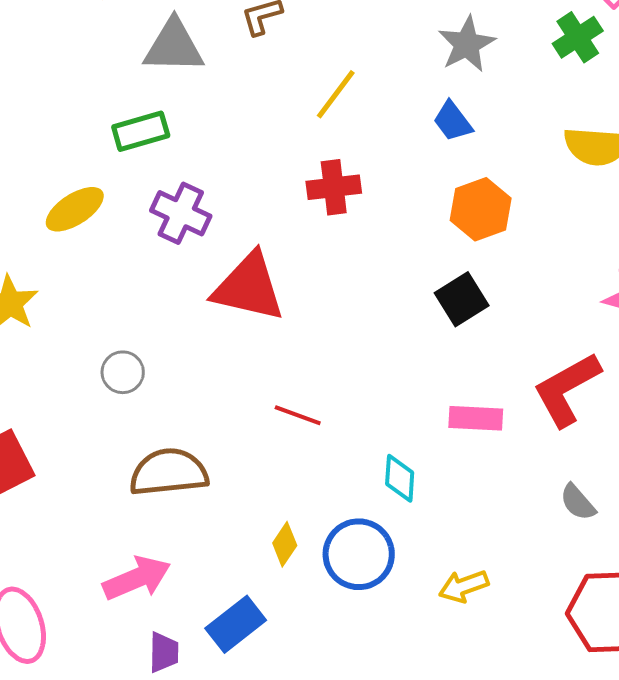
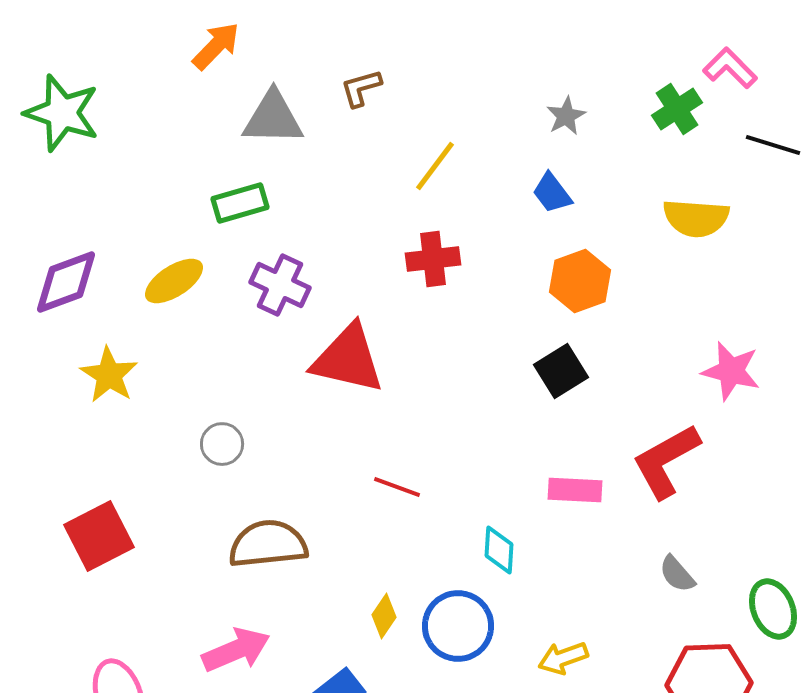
gray star: (467, 44) -> (566, 116), size x0.7

